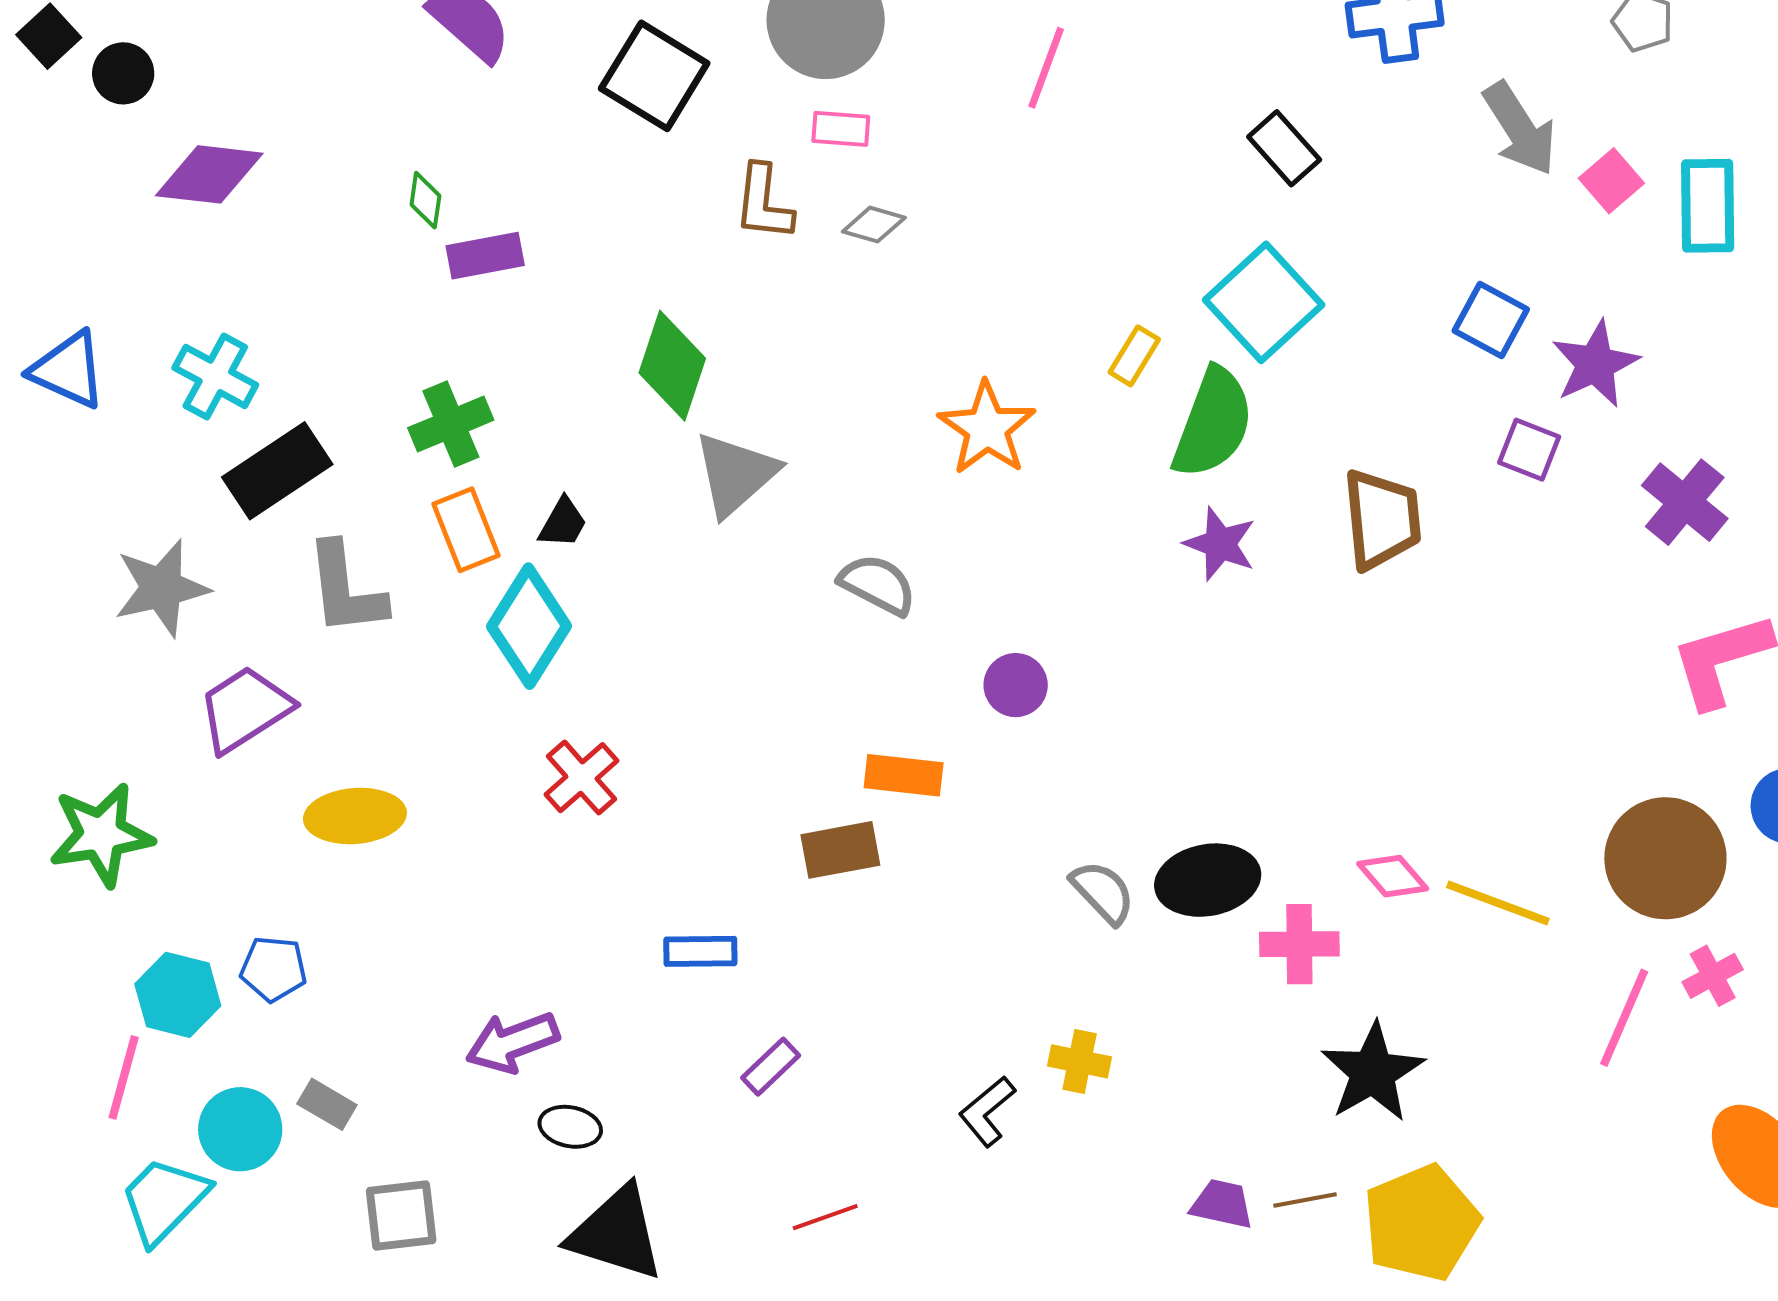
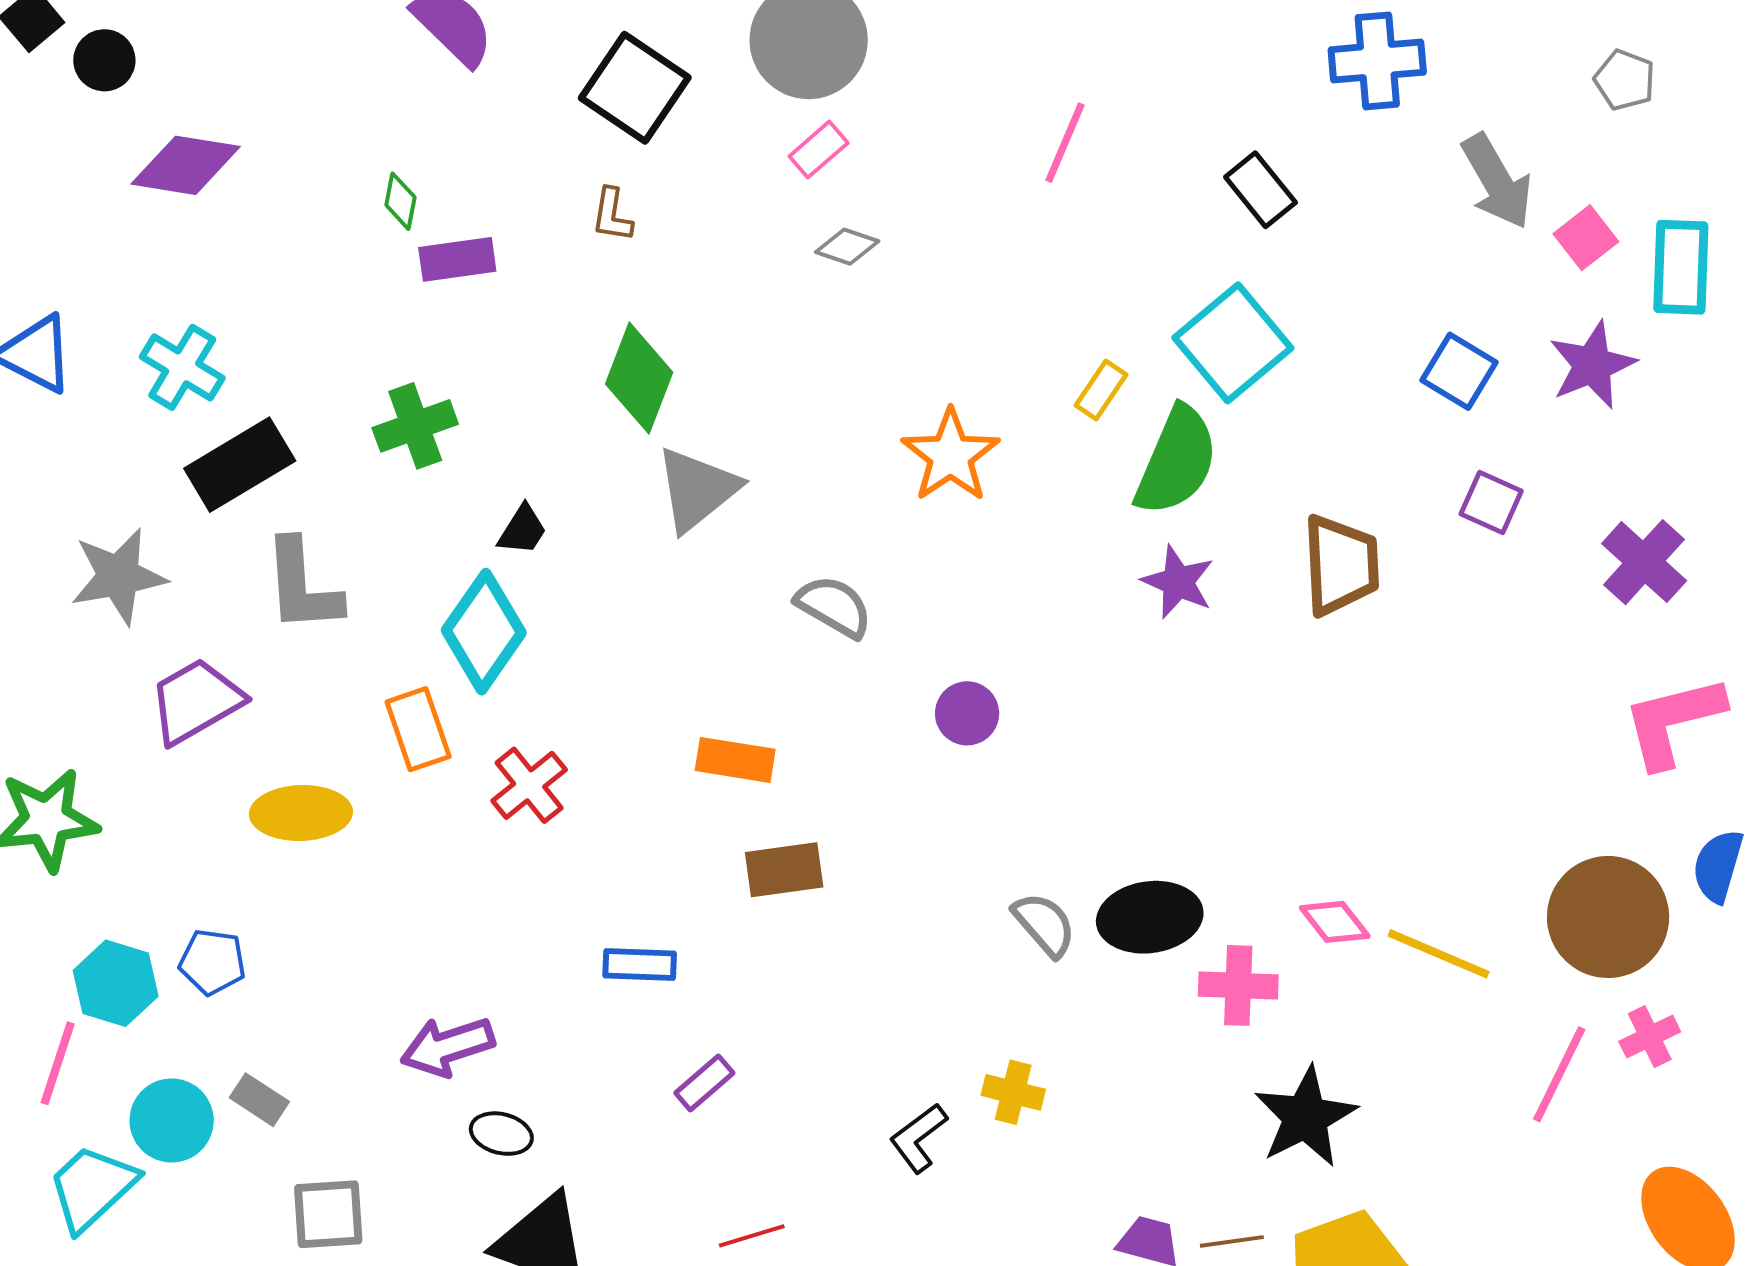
pink line: (1046, 68) -> (1065, 143), moved
pink rectangle: (841, 129) -> (819, 150), turned -48
brown L-shape: (764, 203) -> (612, 215), moved, size x0.7
purple star: (1595, 364) -> (1592, 365), moved
orange rectangle: (466, 530) -> (418, 729), moved
orange rectangle: (904, 775) -> (735, 760), moved

